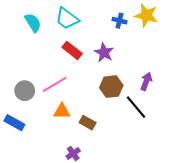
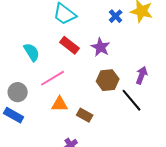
blue cross: (119, 21) -> (116, 16), turned 32
cyan semicircle: (33, 23) -> (32, 52), moved
gray circle: (25, 91) -> (18, 92), moved

